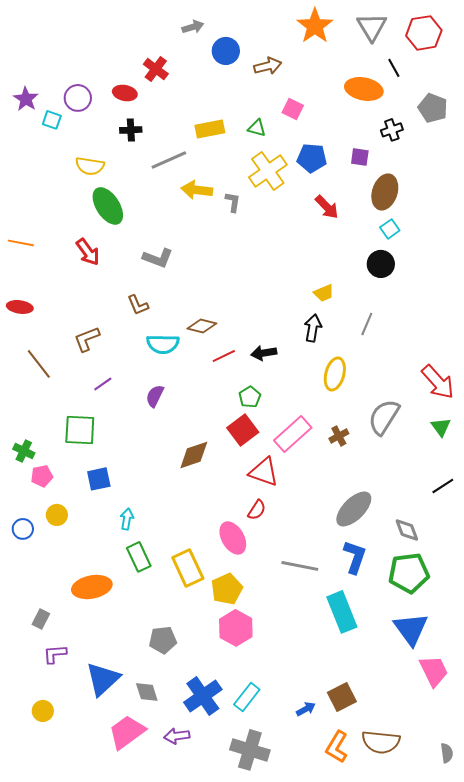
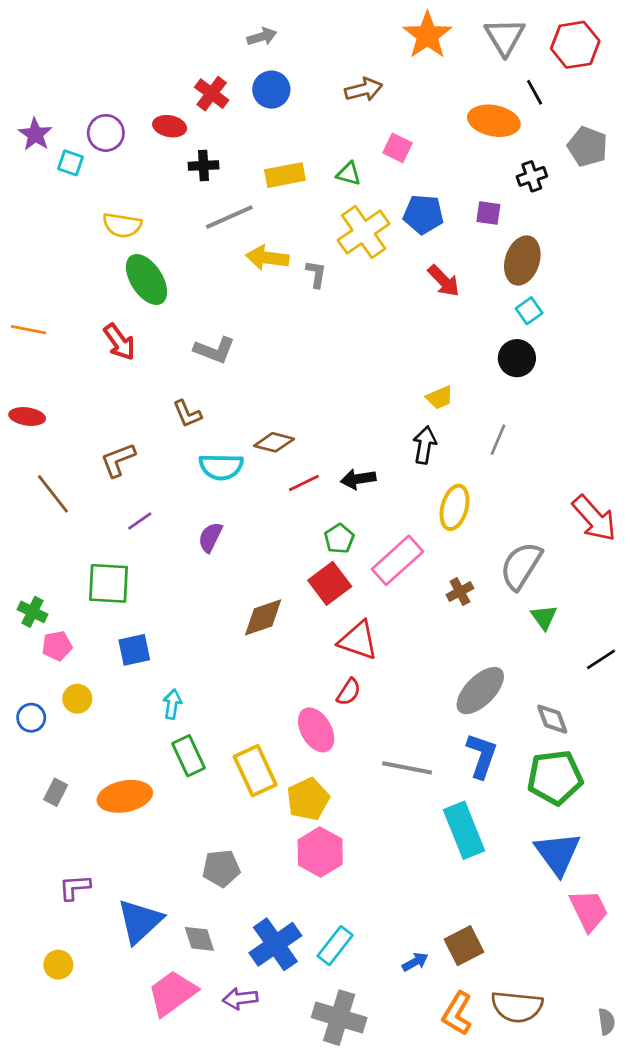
blue circle: (226, 51) -> (271, 90), moved
black cross: (131, 130) -> (204, 166), moved
green triangle: (441, 427) -> (544, 617), moved
pink rectangle: (293, 434) -> (398, 560), moved
gray rectangle: (41, 619) -> (56, 792), moved

